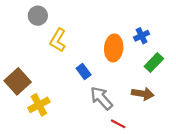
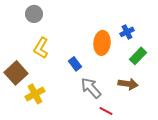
yellow L-shape: (58, 40) -> (41, 48), moved

